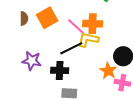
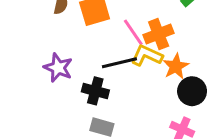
orange cross: (93, 24) -> (159, 34), turned -36
orange star: (108, 71) -> (176, 66), moved

